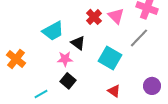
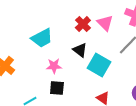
black triangle: (78, 43) -> (80, 50), moved
black square: (68, 81) -> (57, 88), turned -35

